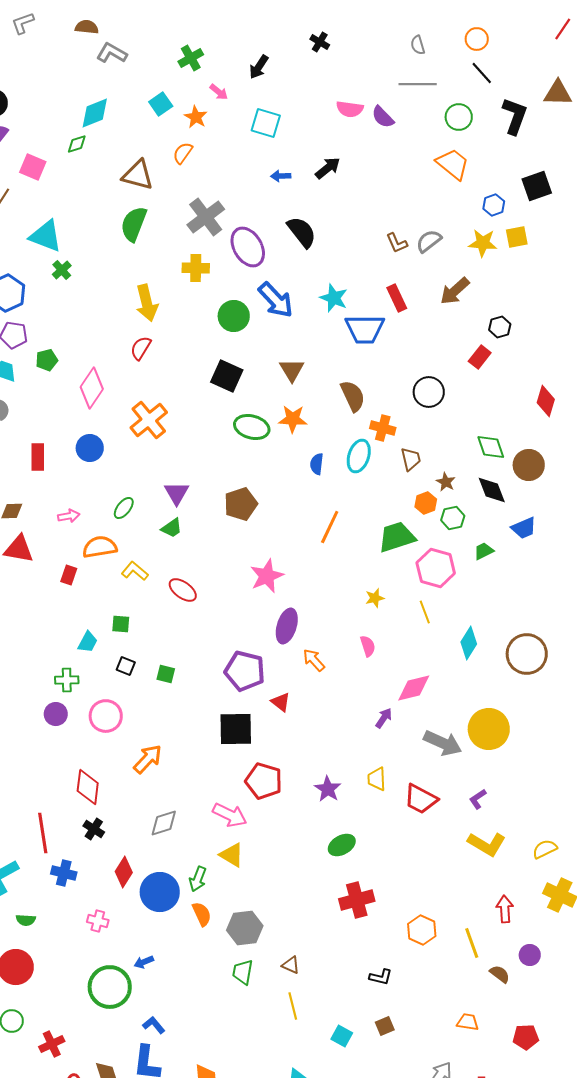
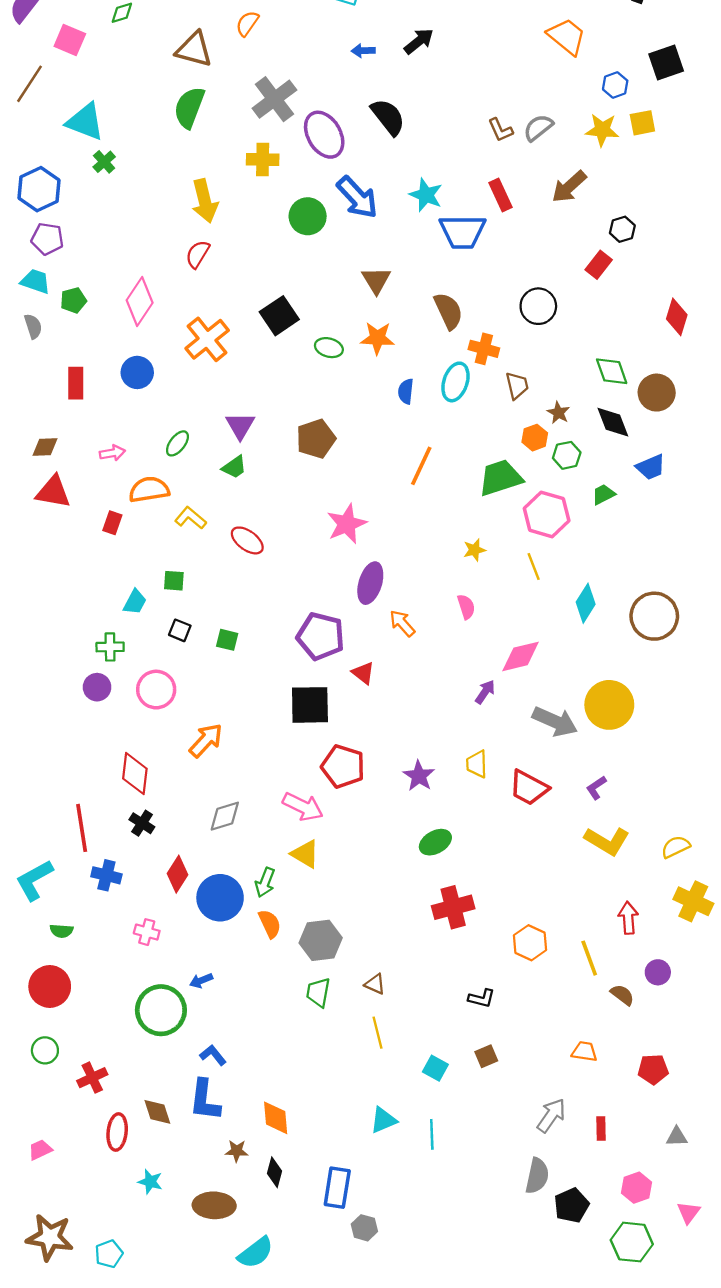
green pentagon: (47, 360) -> (73, 300), moved
black square: (227, 376) -> (279, 316), moved, turned 32
green ellipse: (252, 427) -> (329, 348), size x0.7

